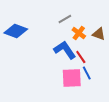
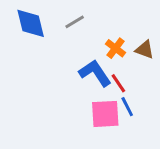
gray line: (65, 19) -> (75, 22), moved
blue diamond: (16, 31) -> (31, 23), moved, turned 55

